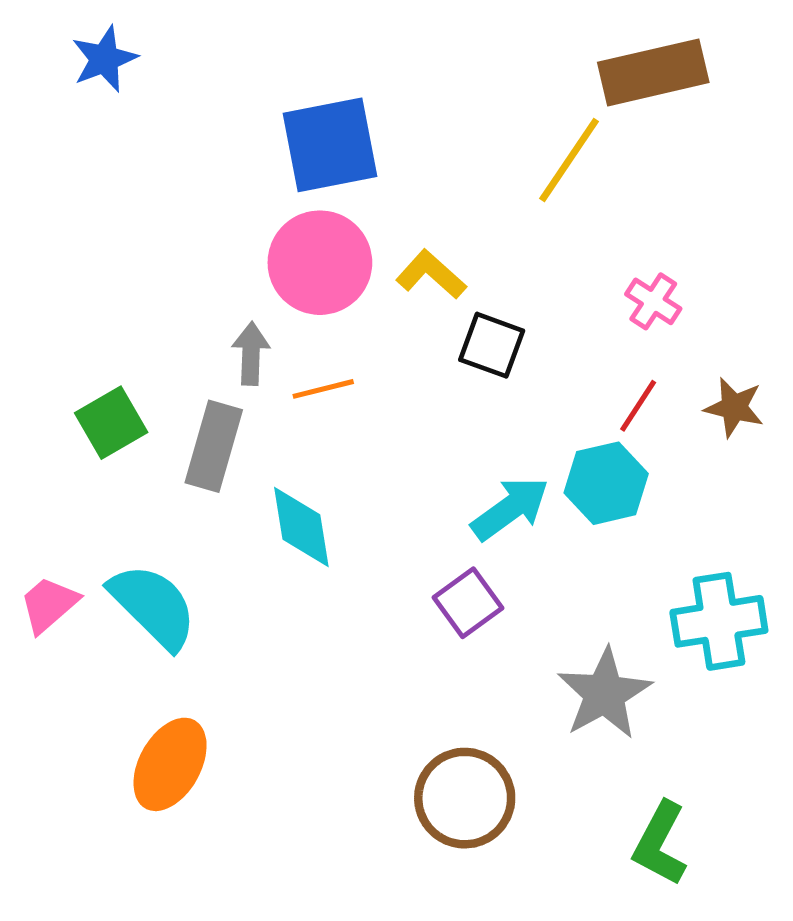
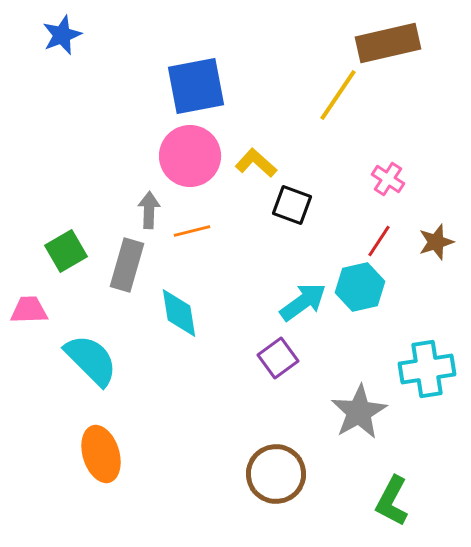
brown star: (734, 407) -> (436, 242), turned -30
pink trapezoid: (49, 604) -> (29, 310), moved, turned 39
orange ellipse: (170, 764) -> (101, 454), turned -46

